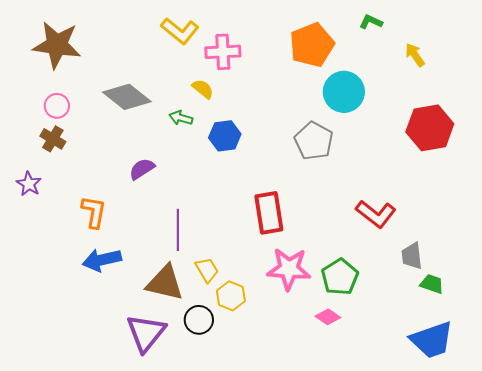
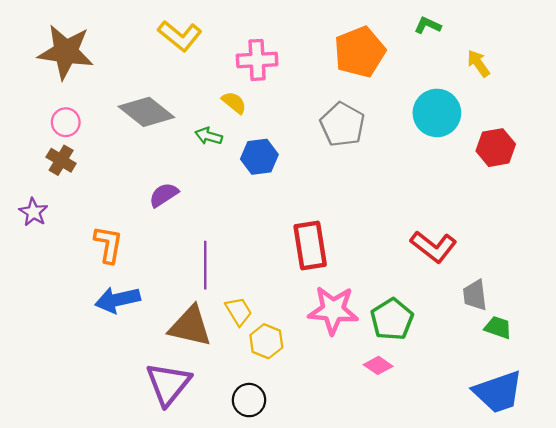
yellow L-shape: (180, 31) -> (180, 36), moved
cyan circle: (344, 92) -> (437, 113), moved
red hexagon: (430, 128) -> (496, 148), size x0.7
gray pentagon: (314, 141) -> (342, 125), moved
black circle: (199, 320) -> (249, 400), moved

